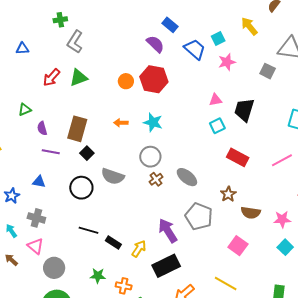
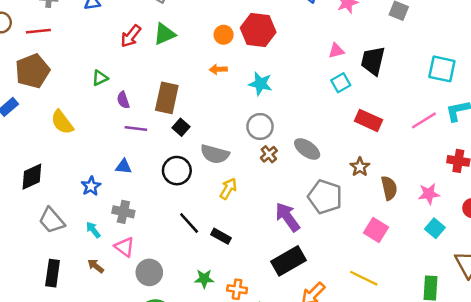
orange arrow: (121, 123) -> (218, 69), moved
brown semicircle: (251, 213) -> (389, 188), turned -108
black line: (88, 230) -> (189, 223), turned 36
yellow arrow: (139, 249) -> (228, 189), moved

